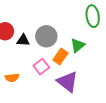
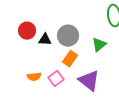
orange rectangle: (60, 56) -> (70, 59), moved
pink square: (41, 67) -> (56, 79), moved

